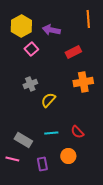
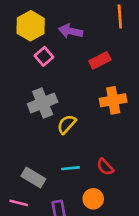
gray cross: (30, 84) -> (43, 103), size x1.5

